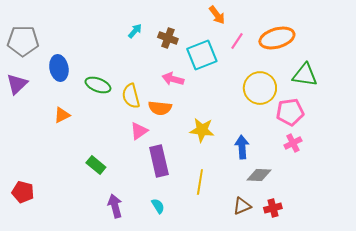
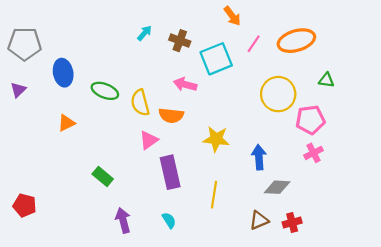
green triangle: (305, 75) -> (326, 80), size x0.6
purple triangle: (17, 84) -> (18, 90), size x0.7

